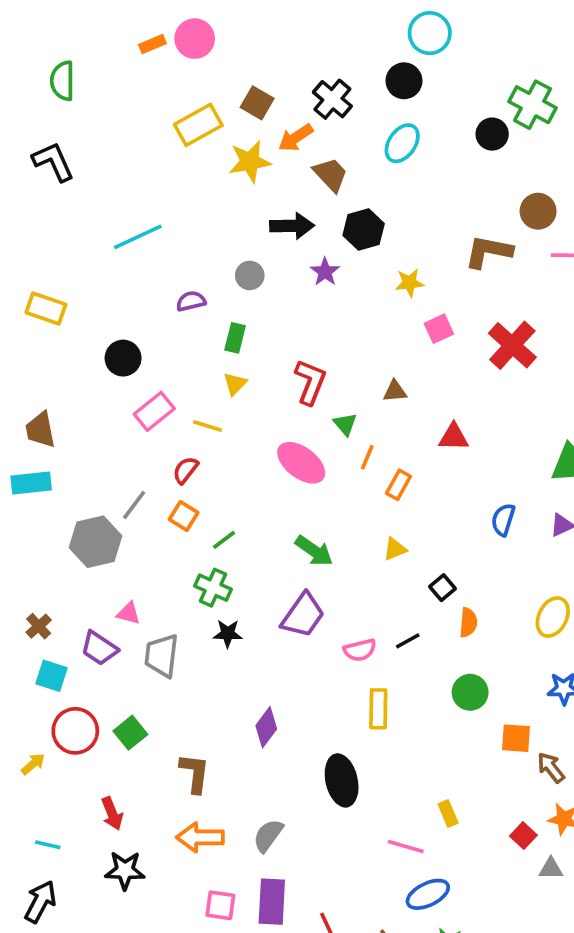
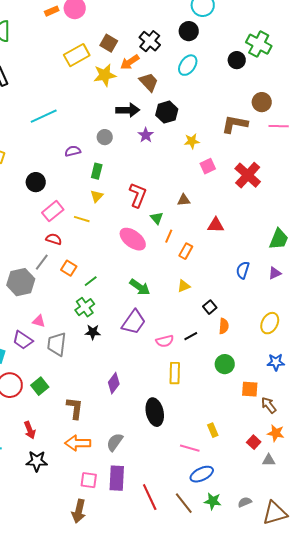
red semicircle: (185, 470) -> (54, 239), moved, turned 70
green cross: (213, 588) -> (85, 307), turned 30

